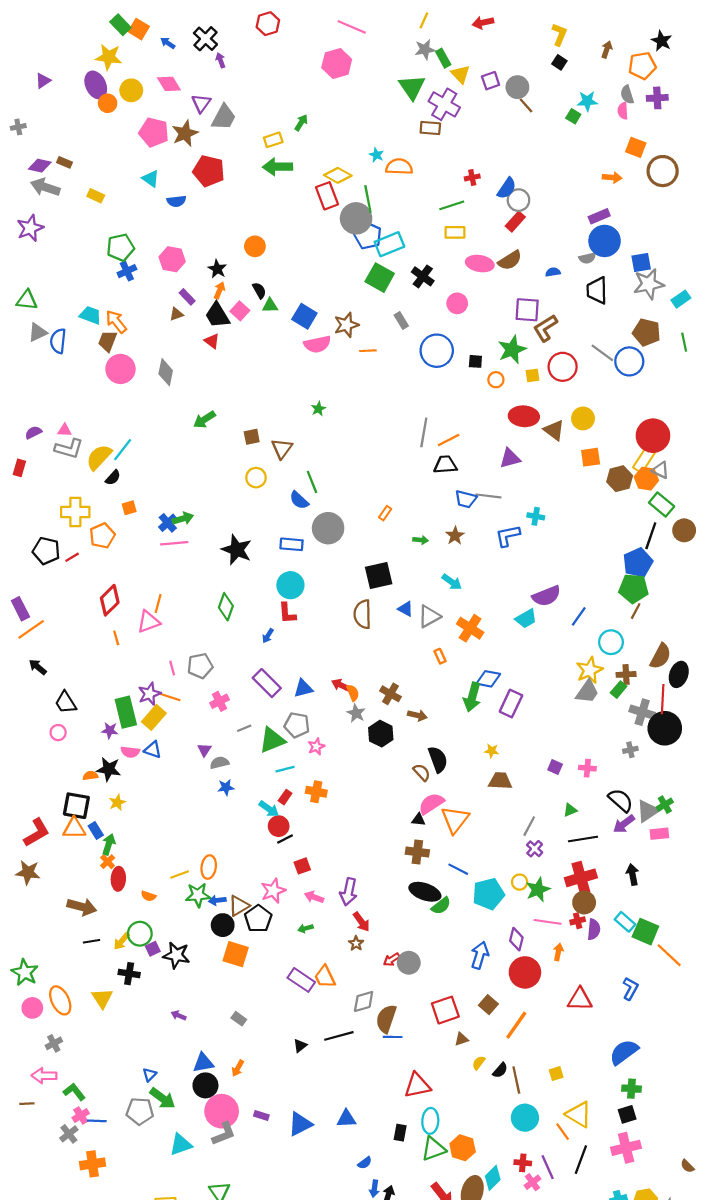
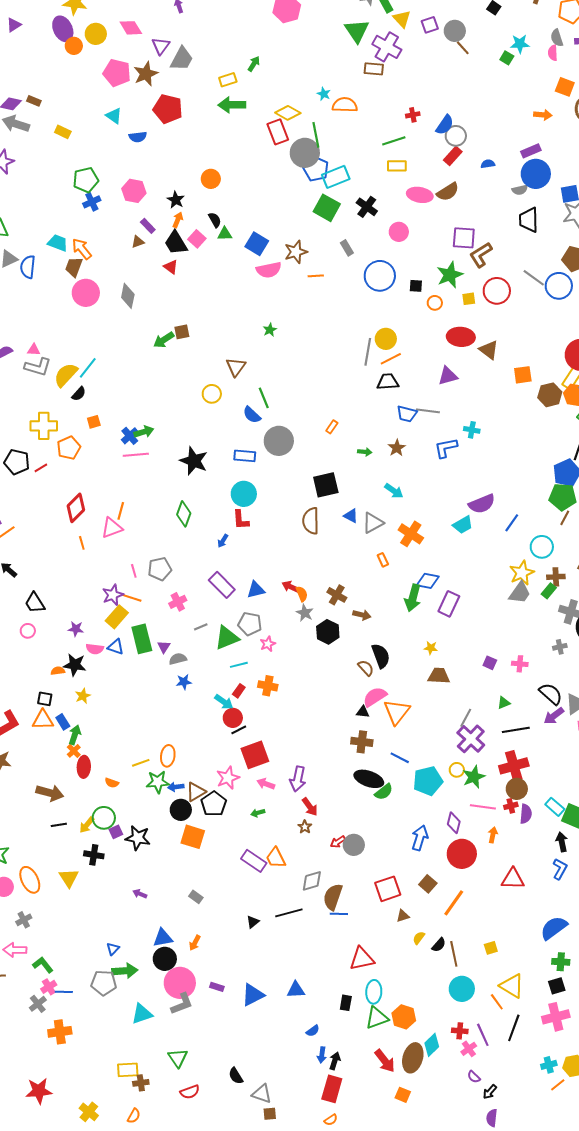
blue semicircle: (553, 272) -> (488, 164), moved
yellow circle: (583, 418) -> (386, 339), moved
brown square: (252, 437) -> (182, 332), moved
green rectangle: (126, 712) -> (142, 639), moved
black square: (76, 806) -> (45, 699), size x0.6
purple cross: (535, 849) -> (471, 739), size x1.8
red square: (302, 866) -> (255, 755), size x1.8
black arrow: (633, 875) -> (562, 842), moved
green arrow: (162, 1098) -> (125, 971), turned -40

